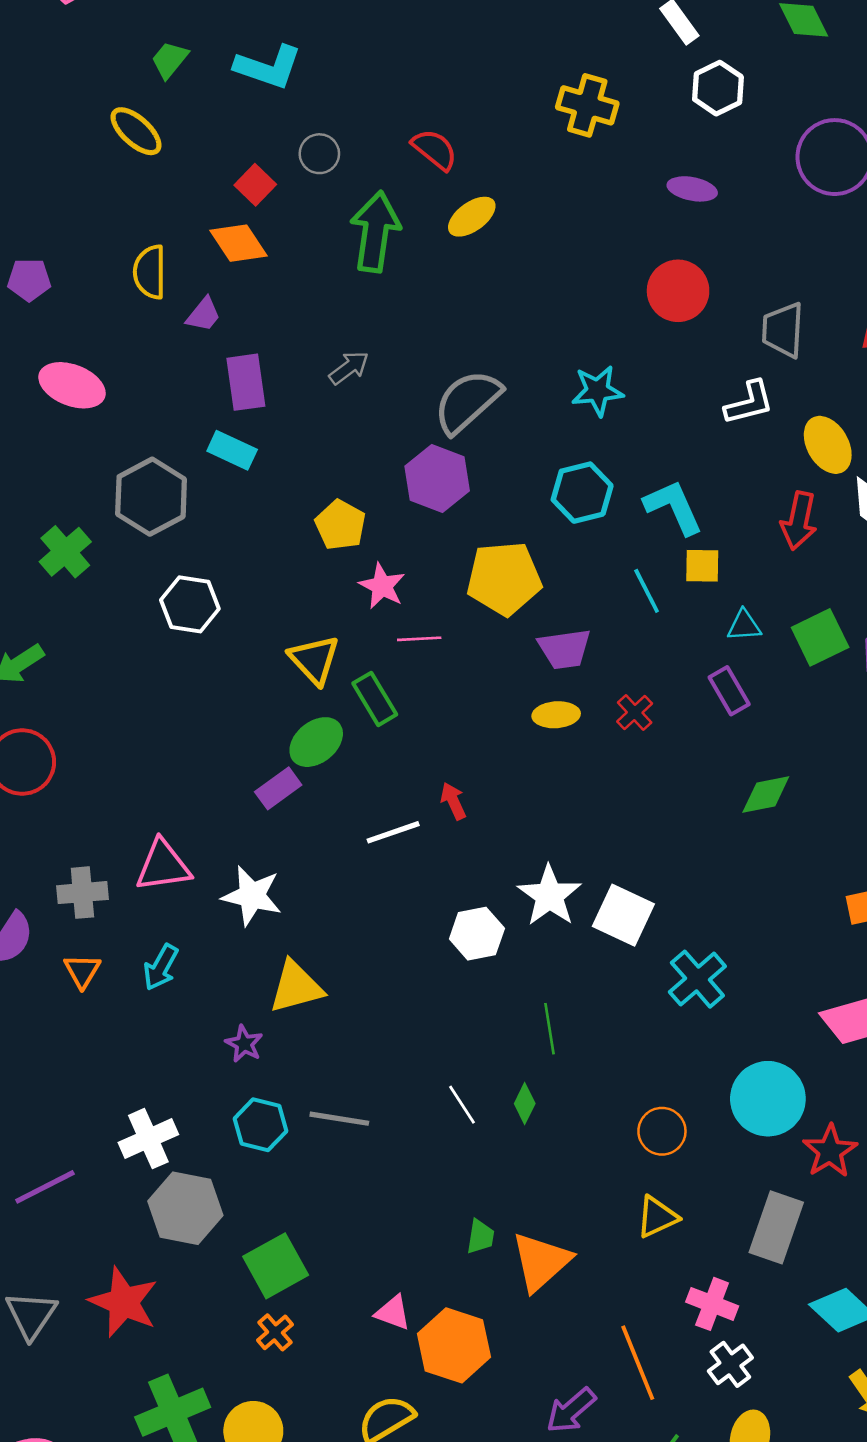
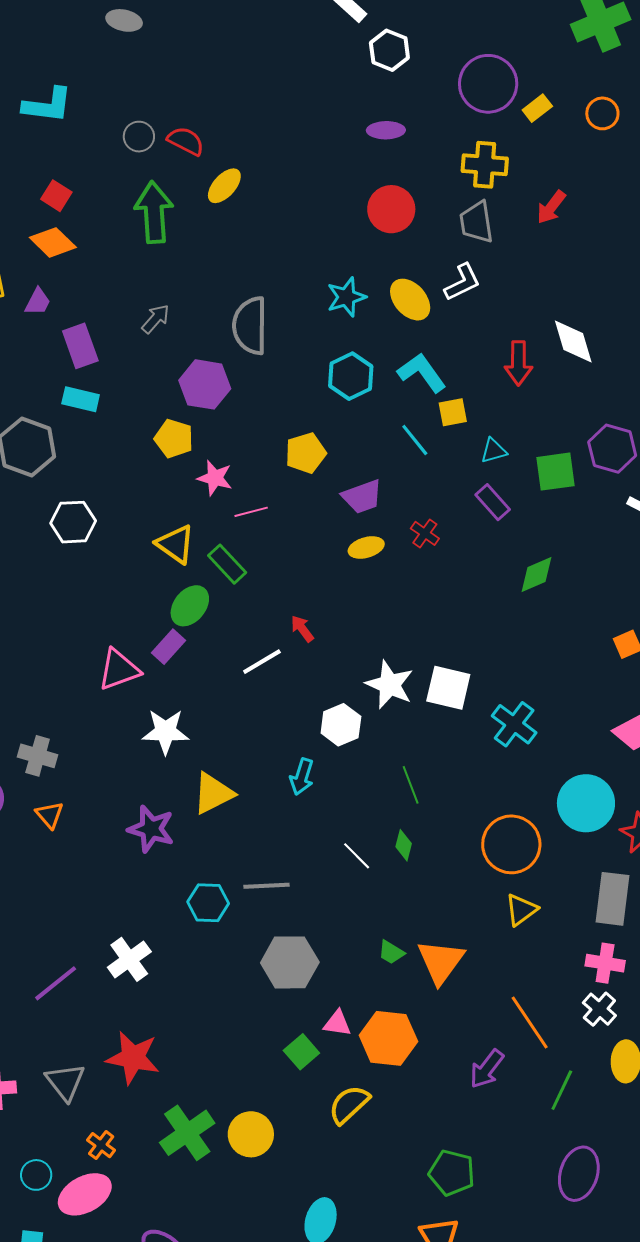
yellow cross: (587, 105) -> (485, 165), moved
gray circle: (319, 154) -> (139, 137), moved
gray semicircle: (467, 402) -> (250, 326), turned -36
yellow ellipse: (828, 445) -> (410, 300), moved
purple hexagon: (437, 479) -> (205, 384), moved
yellow pentagon: (504, 578) -> (306, 453), size x0.7
green square: (820, 637) -> (556, 472), moved, turned 30
pink triangle: (163, 866) -> (119, 670), moved
gray cross: (82, 893) -> (38, 756), turned 33
cyan arrow: (161, 967) -> (302, 777), moved
purple star: (244, 1044) -> (151, 829), moved, size x1.6
orange circle: (662, 1131) -> (511, 844), size x1.6
white cross: (148, 1139) -> (129, 959), moved
gray hexagon: (185, 1208) -> (290, 962), moved
green trapezoid: (480, 1237) -> (391, 952), turned 124
green square: (276, 1266) -> (301, 1052), moved, size x0.7
pink cross: (712, 1304) -> (605, 963), moved
orange cross: (275, 1332) -> (101, 1145), moved

